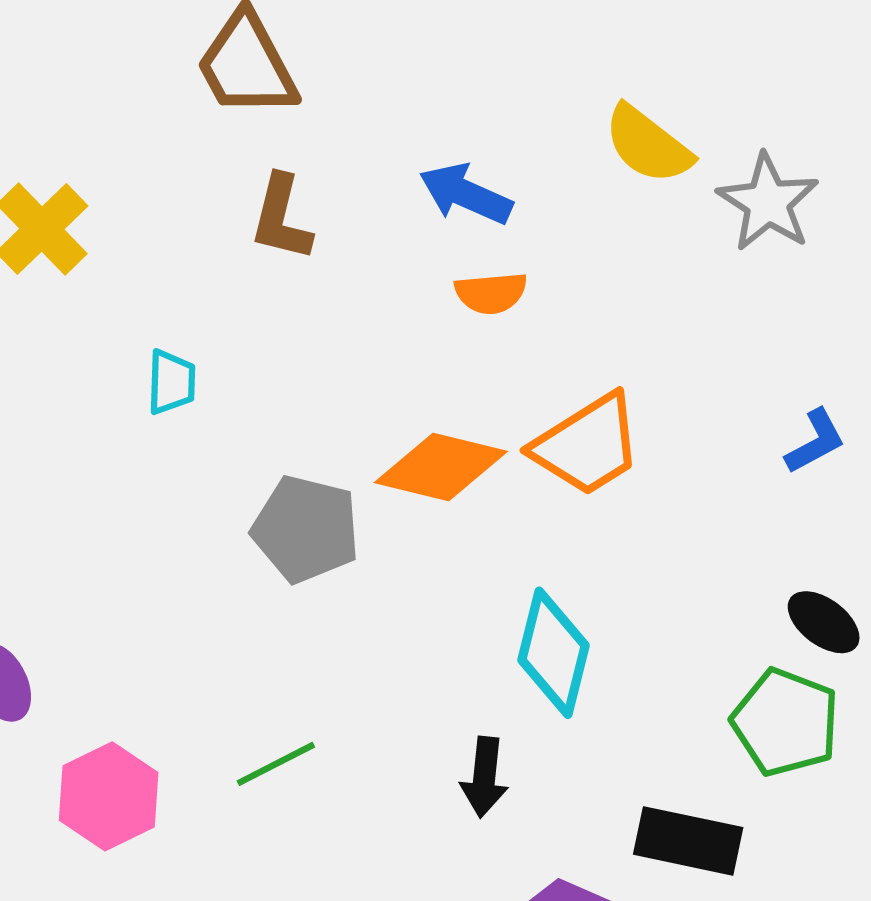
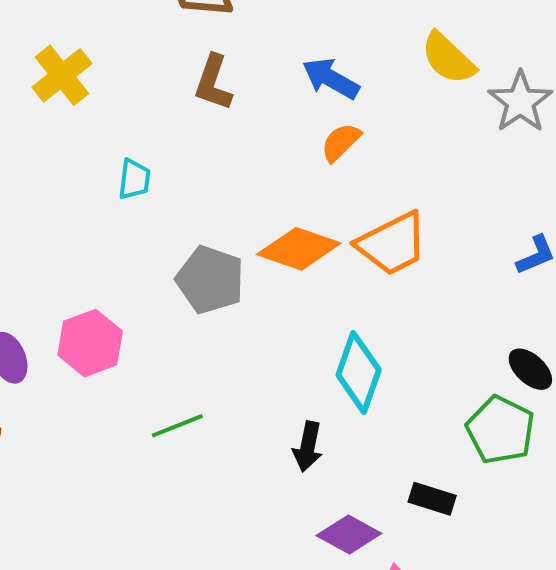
orange semicircle: (491, 293) -> (341, 142), turned 135
pink hexagon: (109, 796) -> (90, 343), moved
black rectangle: (688, 841) -> (432, 499), size x0.7

